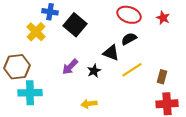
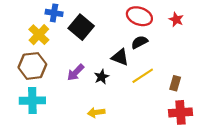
brown hexagon: (17, 67) -> (32, 66), moved

